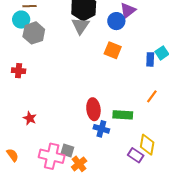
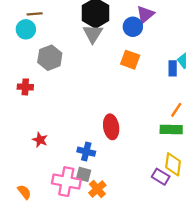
gray hexagon: (34, 33) -> (50, 58), moved
green rectangle: (123, 115) -> (171, 129), moved
blue cross: (101, 129) -> (86, 152), moved
orange semicircle: (13, 155) -> (24, 192), moved

